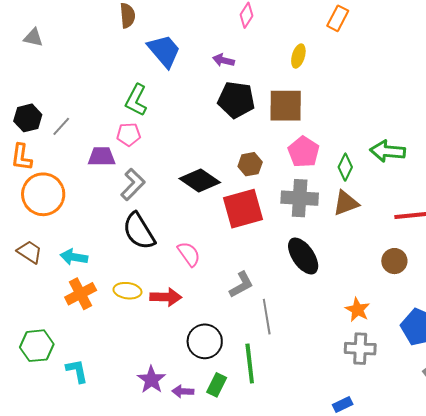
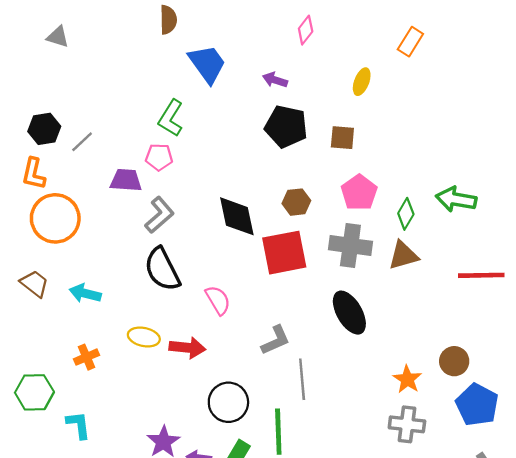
brown square: (286, 106) -> (342, 138), size x0.6
black diamond: (200, 180) -> (237, 216), turned 39
brown circle: (394, 261) -> (454, 361), moved
orange cross: (81, 294) -> (86, 357), moved, size x0.7

